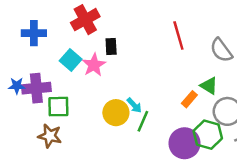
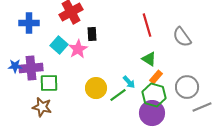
green triangle: (209, 86) -> (149, 59), moved
cyan arrow: (134, 105) -> (129, 82), moved
green line: (143, 121) -> (118, 95), turned 30
green hexagon: (208, 135) -> (154, 95), moved

